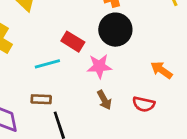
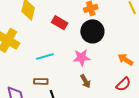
red rectangle: (73, 42) -> (60, 23), moved
red semicircle: (144, 104) -> (123, 84), moved, turned -56

